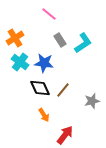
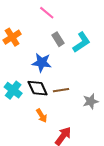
cyan cross: (20, 62) -> (13, 90), moved
brown line: (63, 90) -> (61, 90), turned 42

